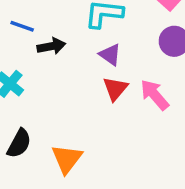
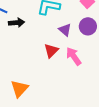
purple triangle: (110, 55) -> (65, 30), moved

